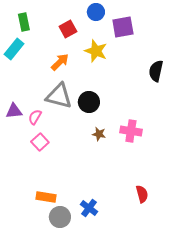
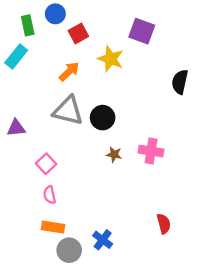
blue circle: (96, 12) -> (55, 14), moved
purple square: (123, 27) -> (142, 31), turned 30
pink semicircle: (35, 117) -> (50, 195), moved, turned -42

